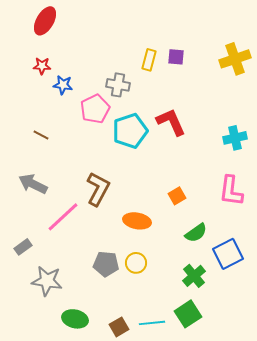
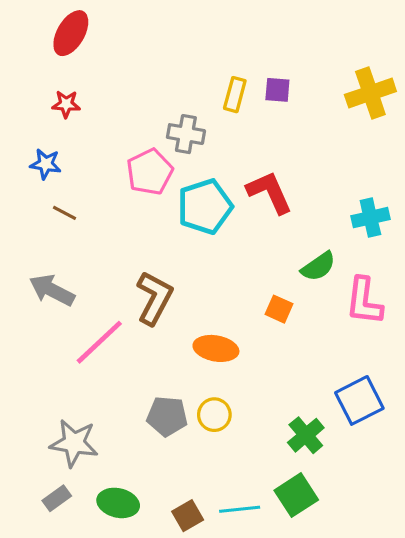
blue star: (63, 85) -> (46, 164), moved
orange square: (177, 196) -> (279, 309), turned -36
green semicircle: (196, 233) -> (318, 266), moved
gray rectangle: (23, 247) -> (57, 498), moved

